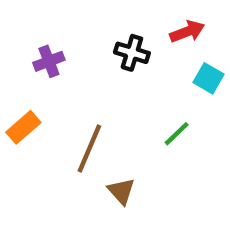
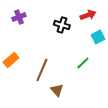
purple cross: (49, 61) -> (19, 17), moved
cyan square: (209, 78) -> (98, 37), turned 32

